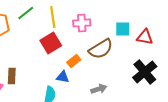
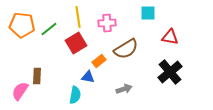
green line: (26, 13) -> (49, 29), moved
cyan square: (123, 29) -> (148, 13), moved

